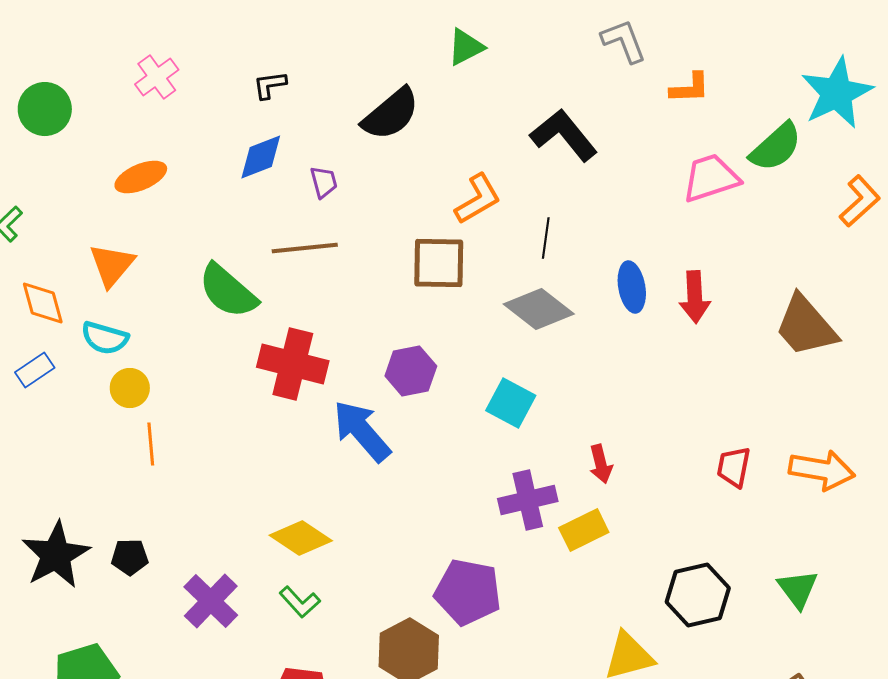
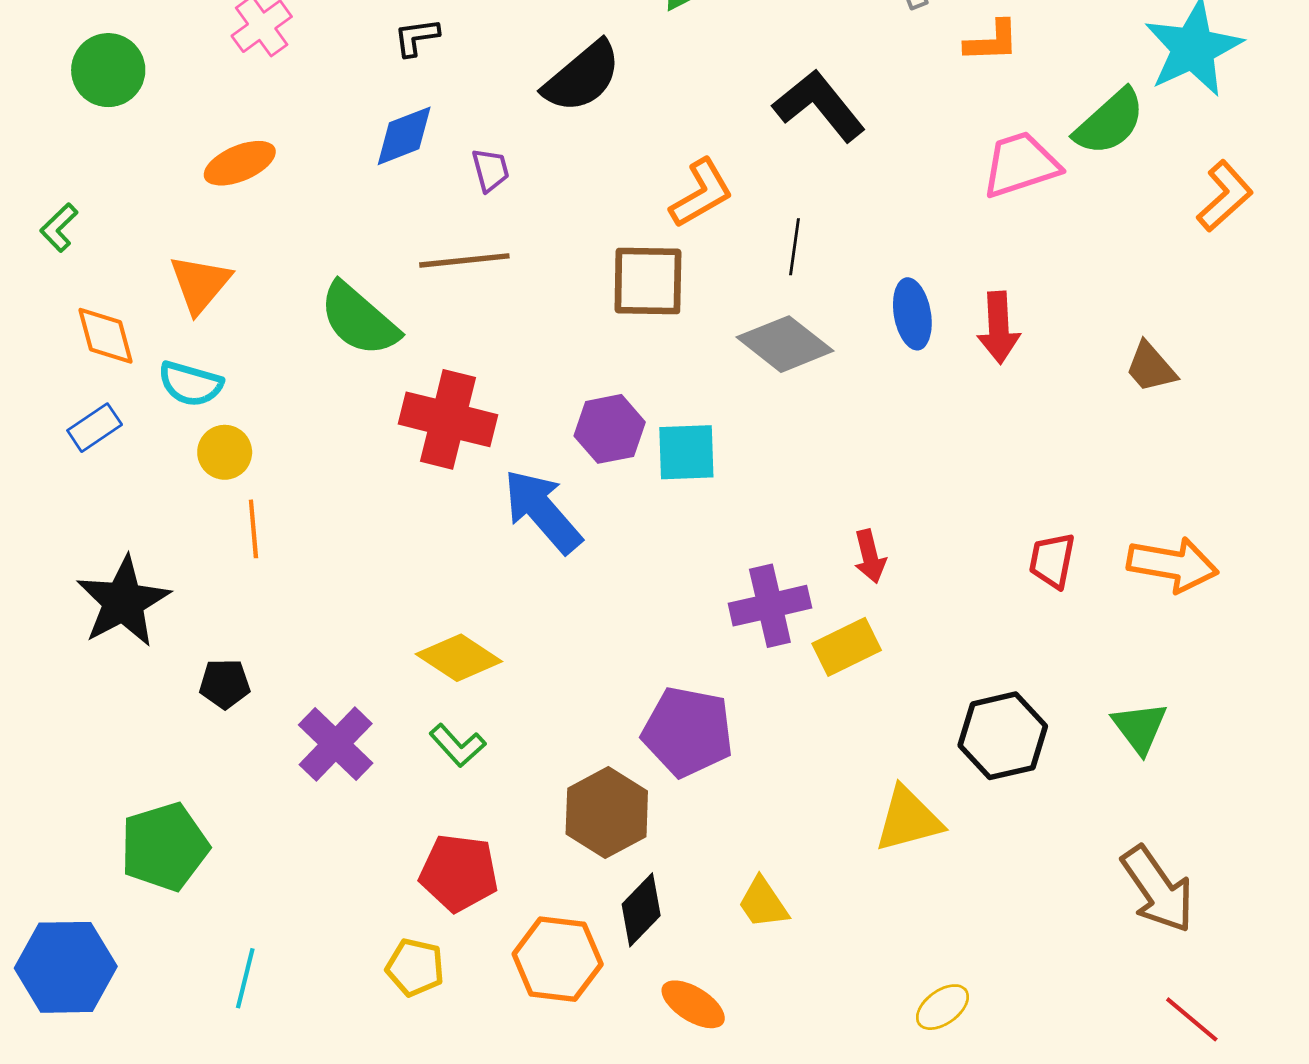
brown trapezoid: (806, 326) -> (1151, 367), size x0.6
cyan square: (511, 403) -> (686, 452), moved, turned -30
black star: (56, 555) -> (123, 602), moved

